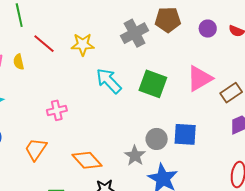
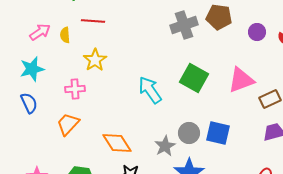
red line: (44, 44) -> (93, 21), turned -45
yellow star: (83, 44) -> (95, 60), moved, turned 30
cyan arrow: (109, 81) -> (150, 90), moved
pink cross: (57, 110) -> (75, 89), moved

